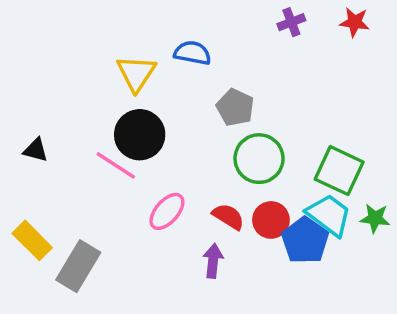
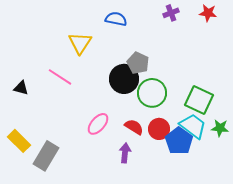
blue semicircle: (193, 53) -> (116, 19), moved
black circle: (140, 135) -> (124, 79), moved
pink line: (116, 165) -> (60, 77), moved

